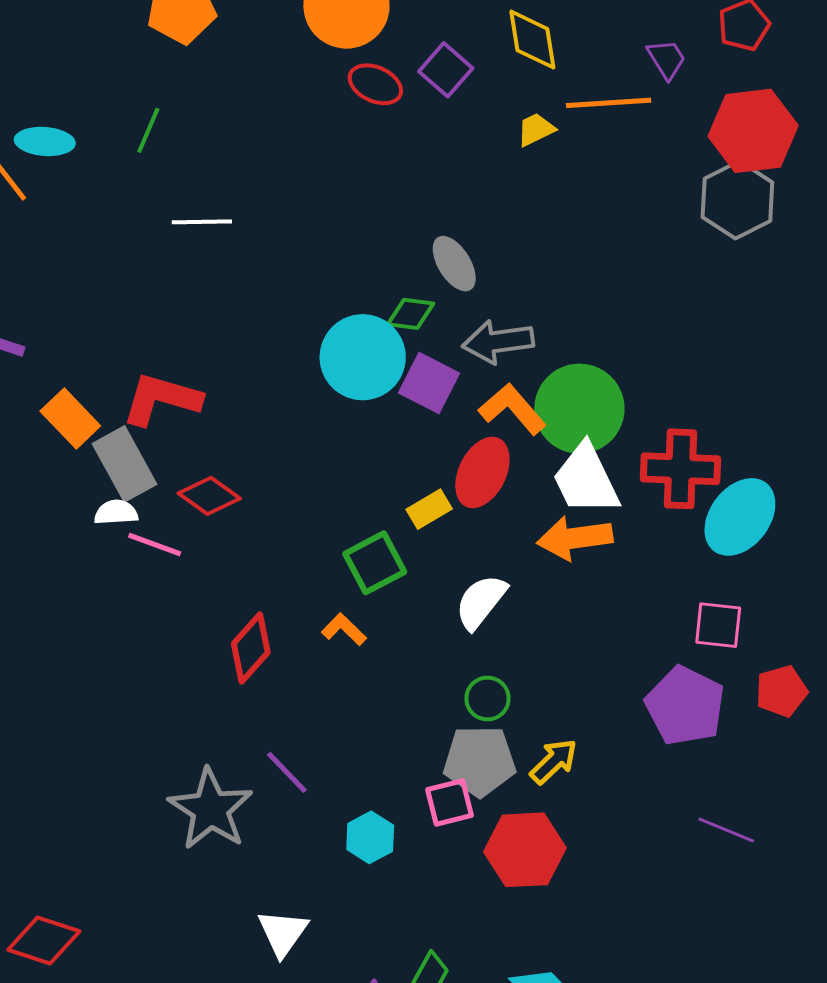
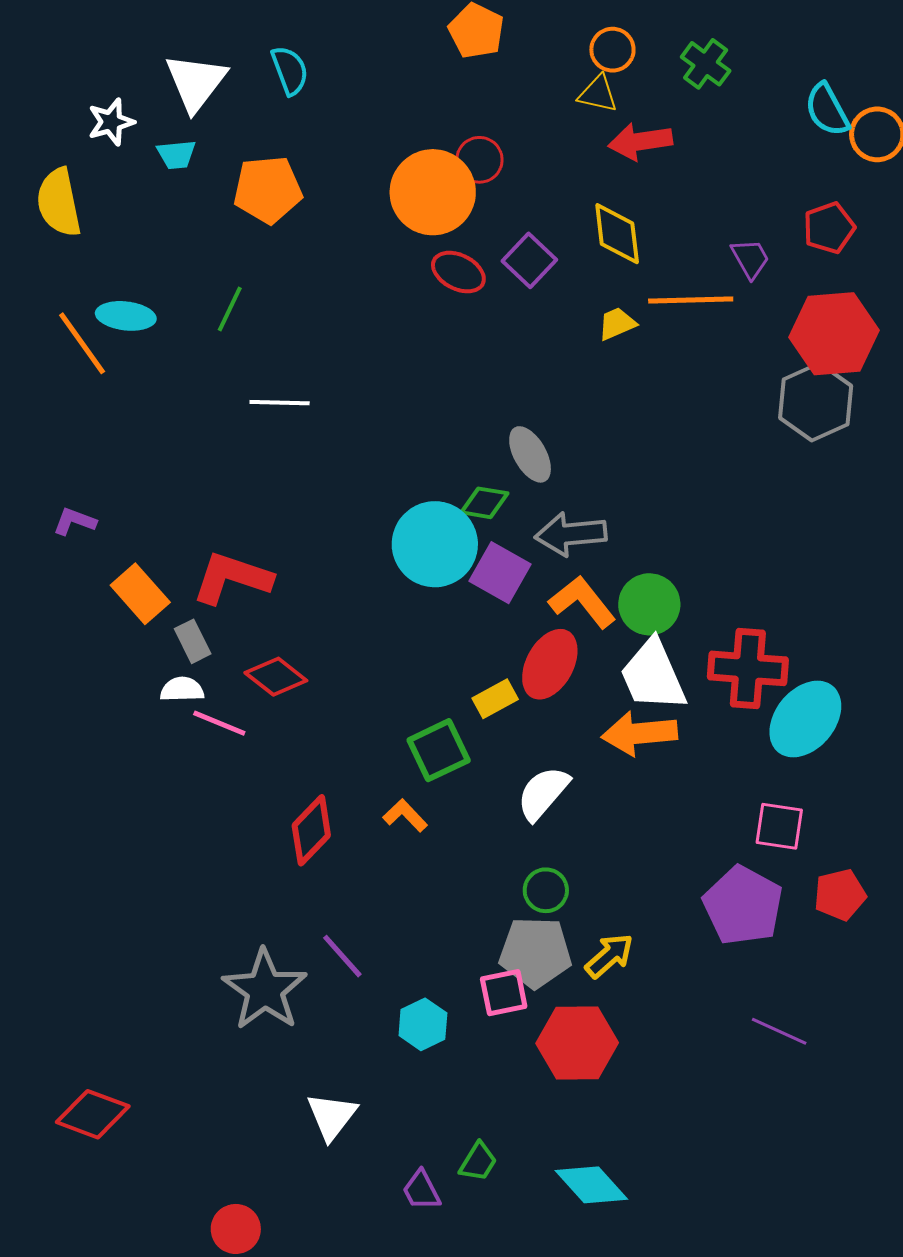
green circle: (579, 409) -> (649, 604), size x0.7
gray rectangle: (125, 464) -> (193, 641), size x0.6

